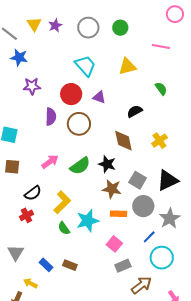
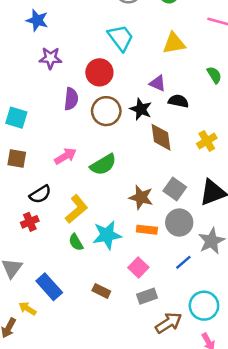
purple triangle: (99, 97) -> (158, 83), moved
black semicircle: (135, 111) -> (178, 101), turned 35
black star: (107, 164) -> (141, 109), moved
cyan circle: (162, 258) -> (204, 306), moved
blue rectangle: (46, 265) -> (49, 287), size x1.5
brown rectangle: (70, 265) -> (101, 291), moved

